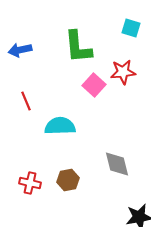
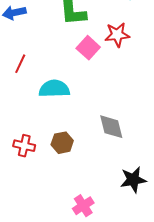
red line: (26, 101) -> (20, 64), turned 48

